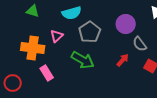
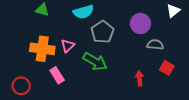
pink triangle: (57, 36) -> (68, 46), moved
gray semicircle: (140, 44) -> (155, 45), turned 133
red arrow: (123, 60) -> (139, 78), moved, turned -48

